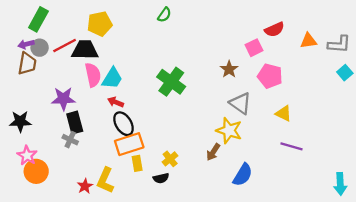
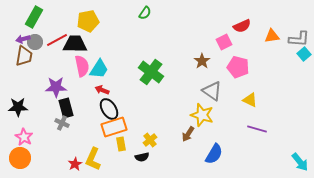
cyan square: (345, 73) -> (304, 54), moved
orange circle: (36, 171) -> (20, 158), moved
cyan arrow: (340, 184) -> (300, 162), turned -36

